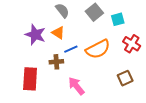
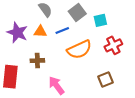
orange triangle: (58, 33) -> (40, 32), turned -32
red cross: (132, 44) -> (113, 45), turned 30
blue line: (71, 49) -> (62, 30), moved

